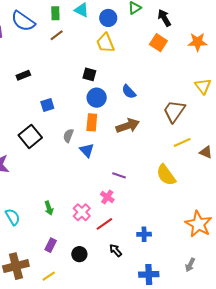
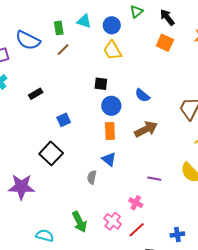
gray semicircle: (68, 136) -> (92, 177), moved
purple line: (119, 175) -> (154, 179), moved
green arrow: (49, 208) -> (79, 222), size x1.5
cyan semicircle: (13, 217) -> (45, 236), turned -36

